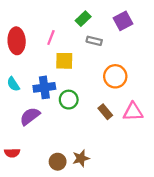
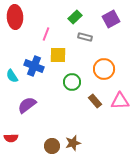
red ellipse: (17, 41) -> (15, 17), moved
blue cross: (44, 87) -> (34, 66), moved, turned 30
green circle: (69, 100) -> (72, 82), moved

